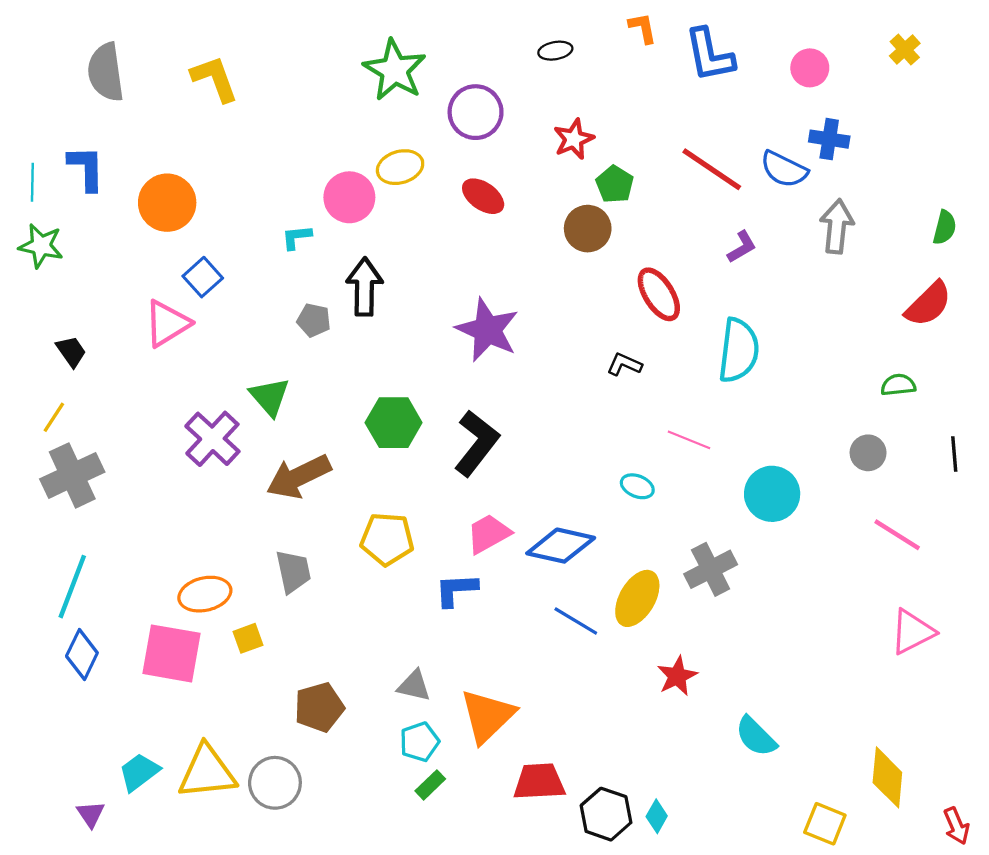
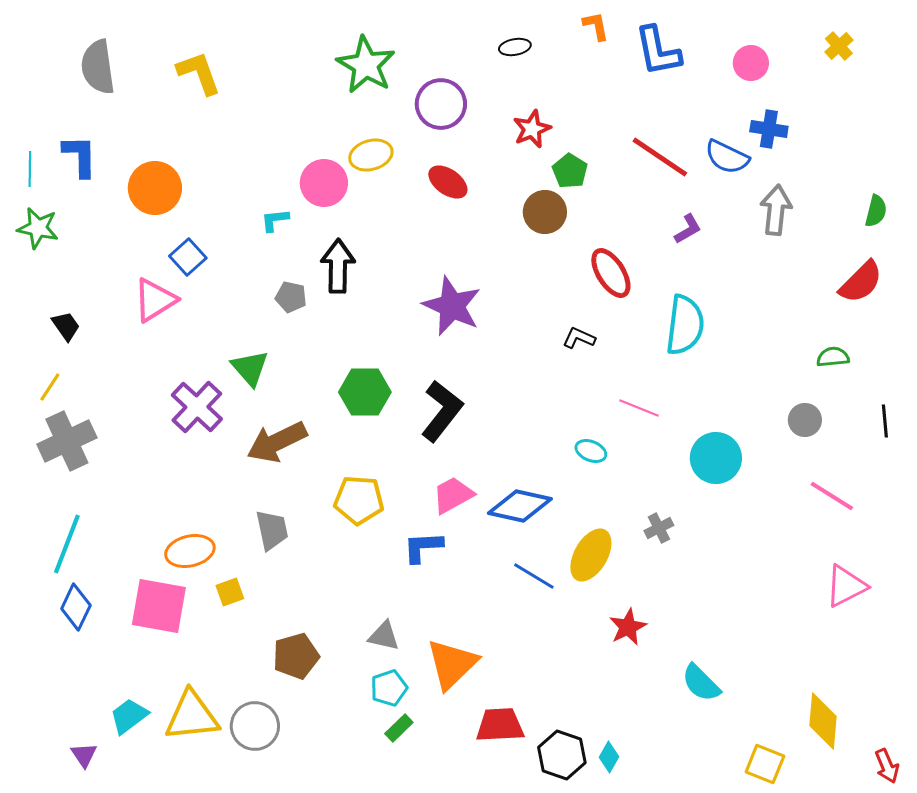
gray cross: (711, 569) -> (659, 528), size x0.6

